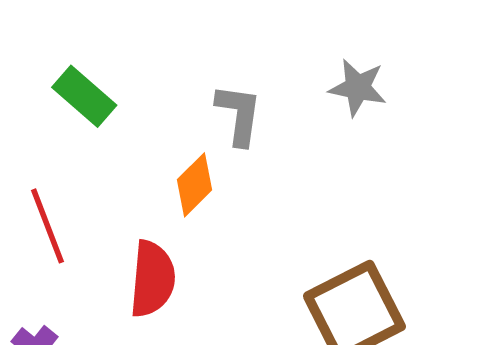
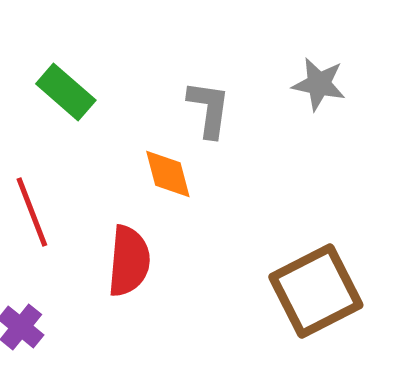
orange diamond: (195, 185) -> (168, 174), turned -60

